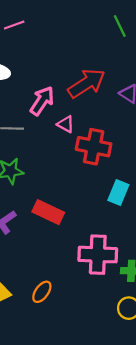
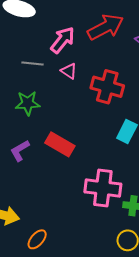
pink triangle: (66, 124) -> (69, 71), moved
orange ellipse: (42, 292) -> (37, 239), moved

